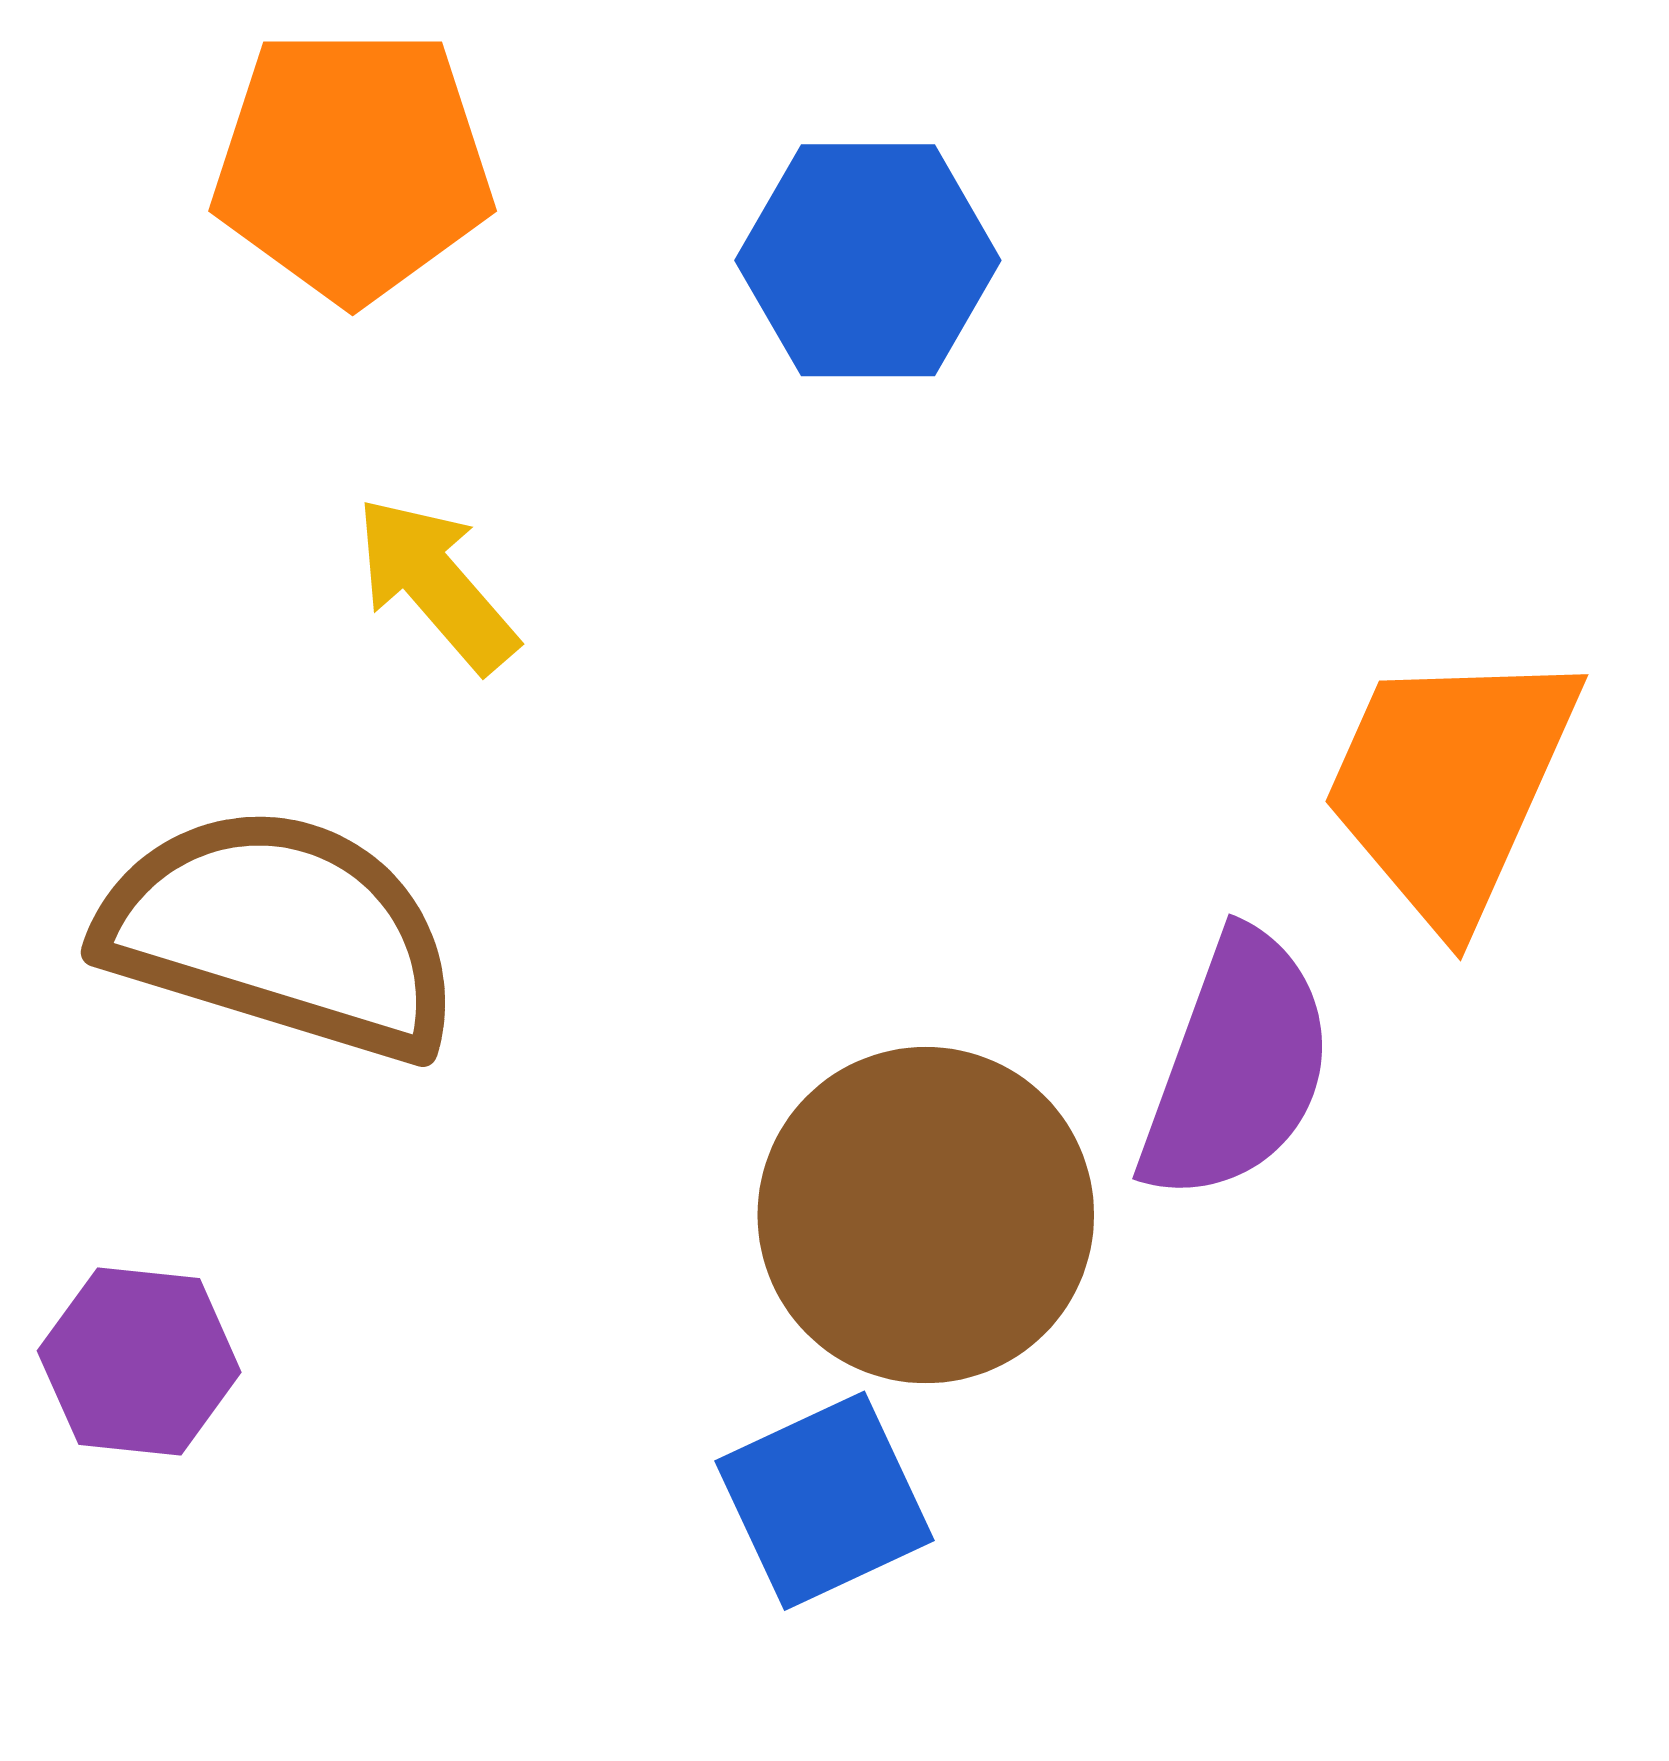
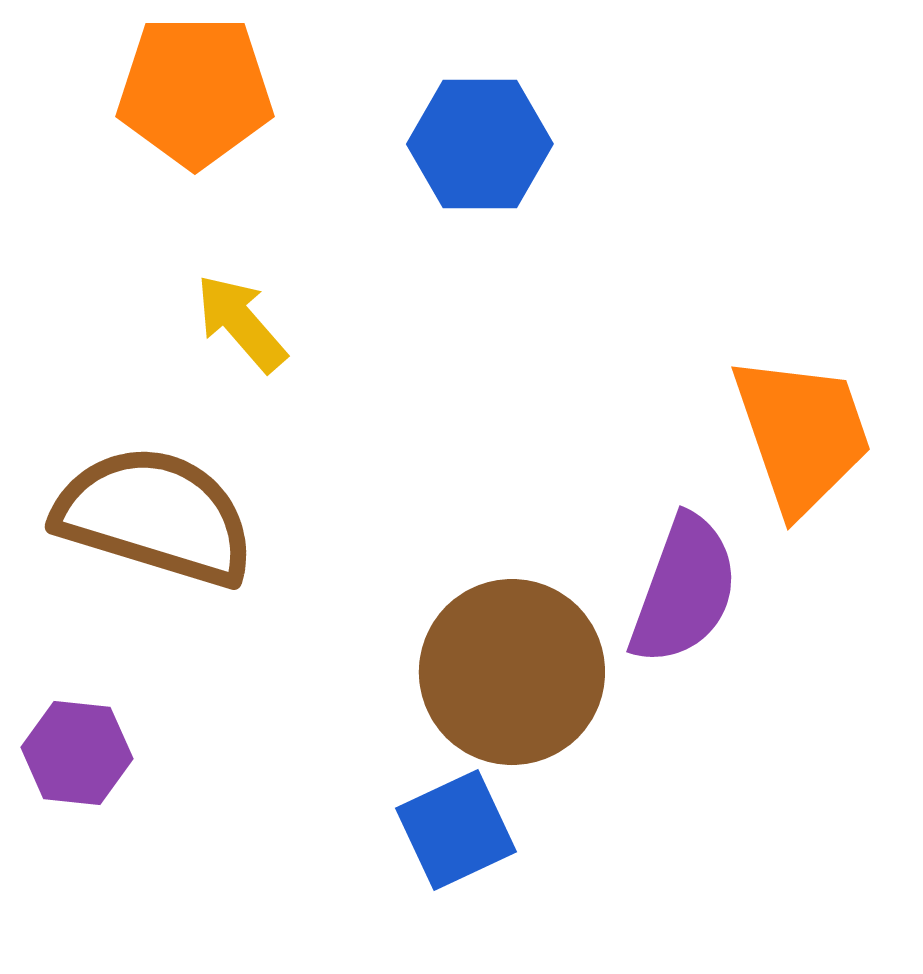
orange trapezoid: (1450, 785) -> (802, 434), turned 137

